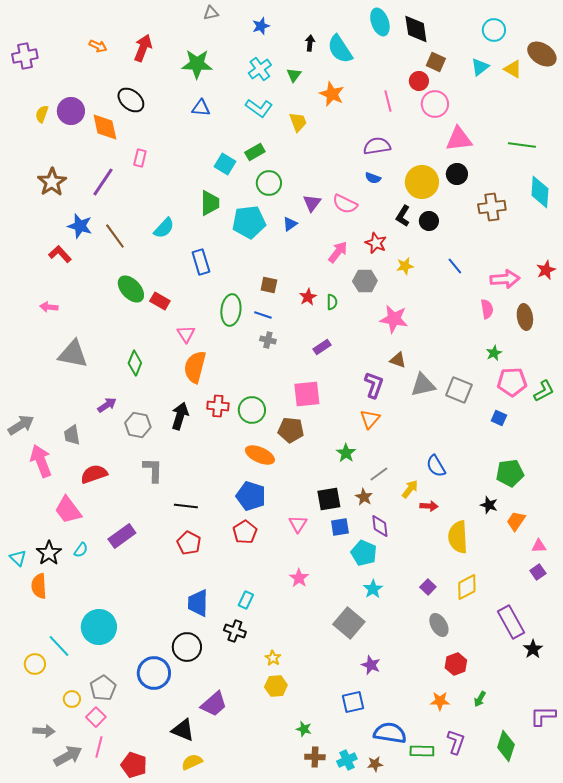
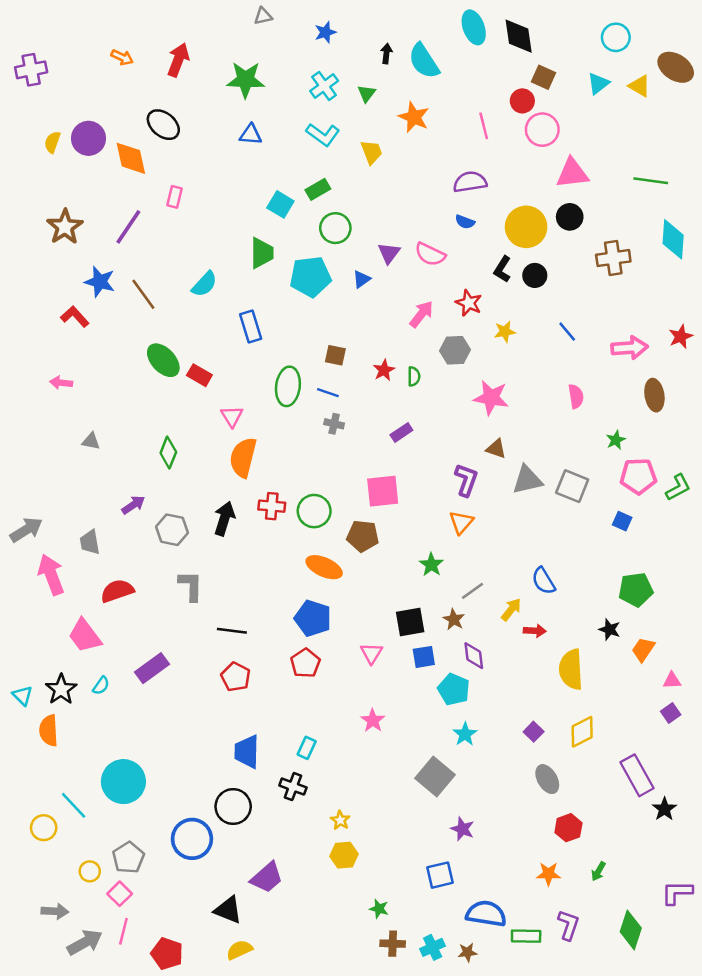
pink semicircle: (487, 309) -> (576, 396), moved
gray triangle: (73, 354) -> (91, 441), size x0.5

